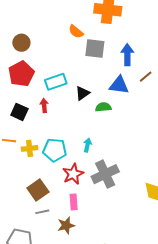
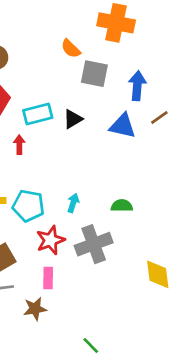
black triangle: (82, 93) -> (73, 119), moved
green semicircle: (103, 107) -> (122, 206), moved

